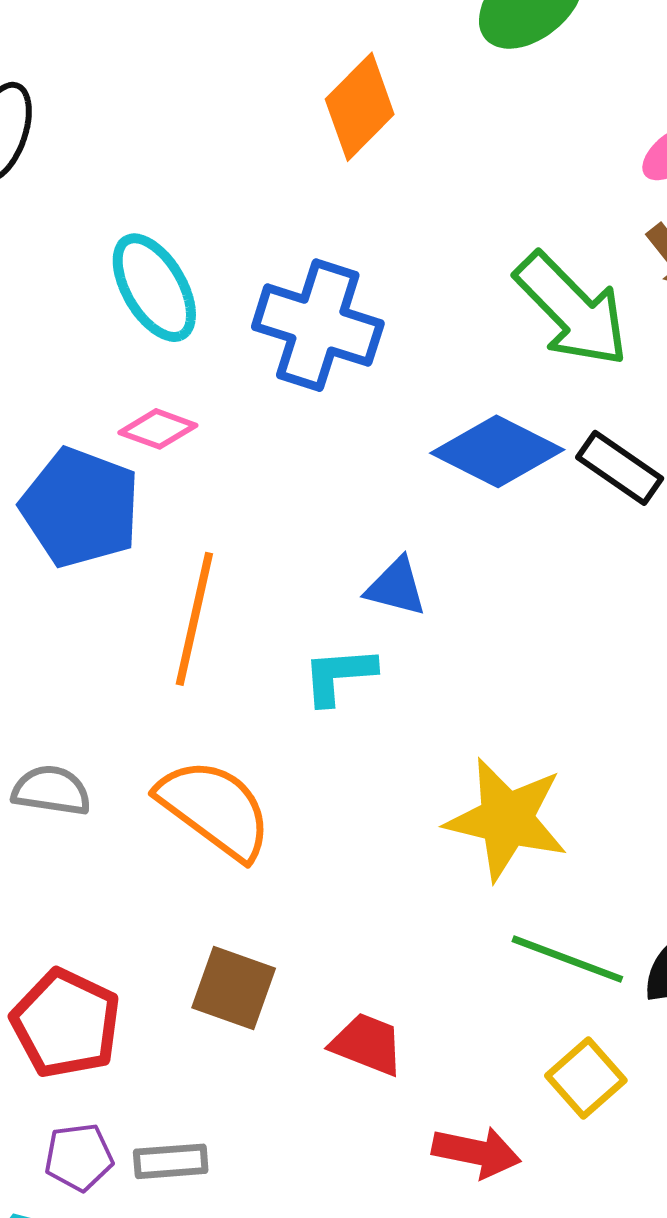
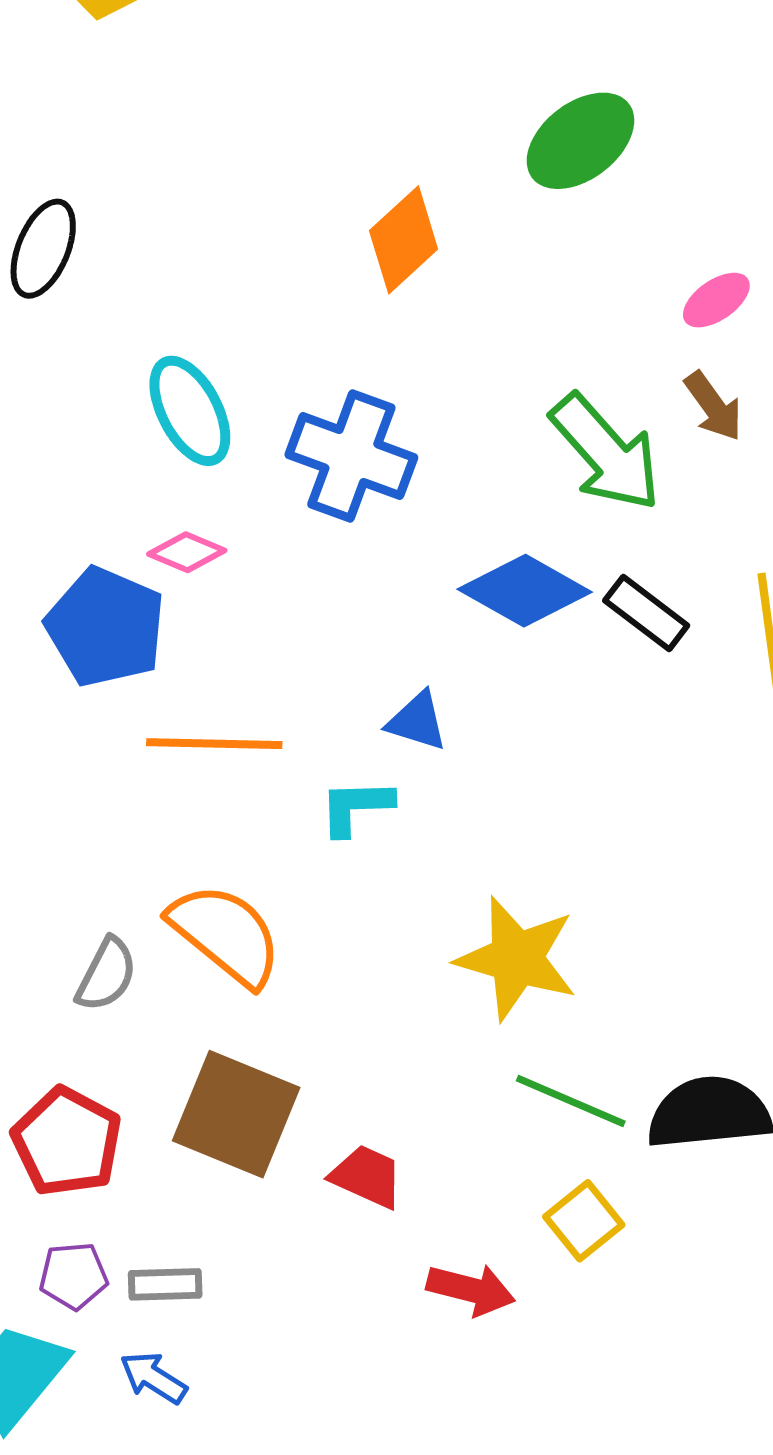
orange line: (194, 619) -> (214, 744), turned 76
gray semicircle: (51, 790) -> (106, 975), moved, turned 106
brown square: (234, 988) -> (236, 1114), size x1.5

